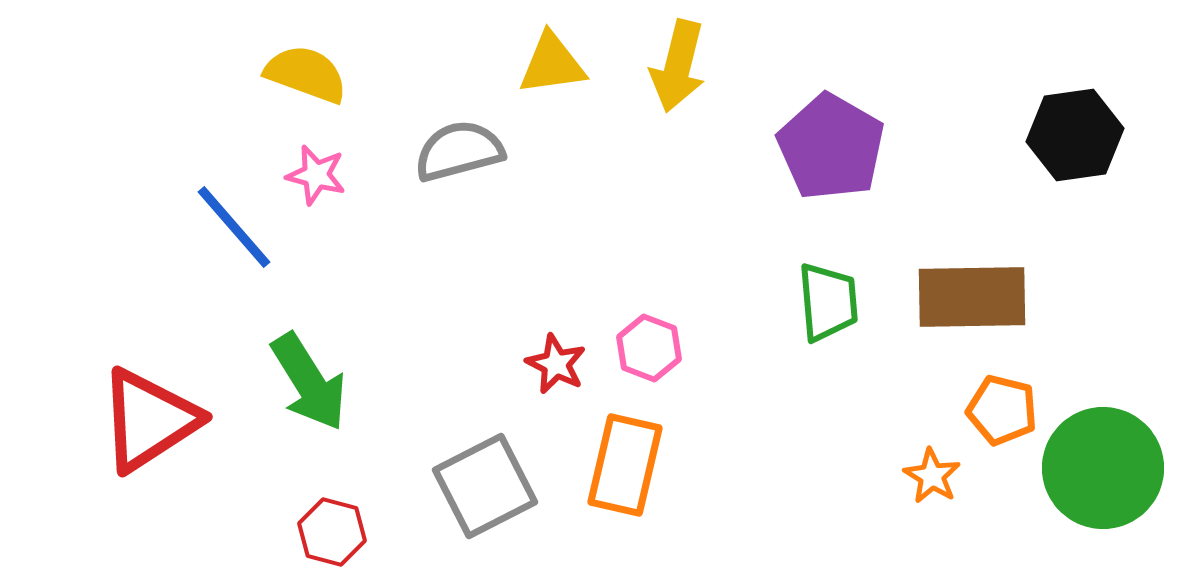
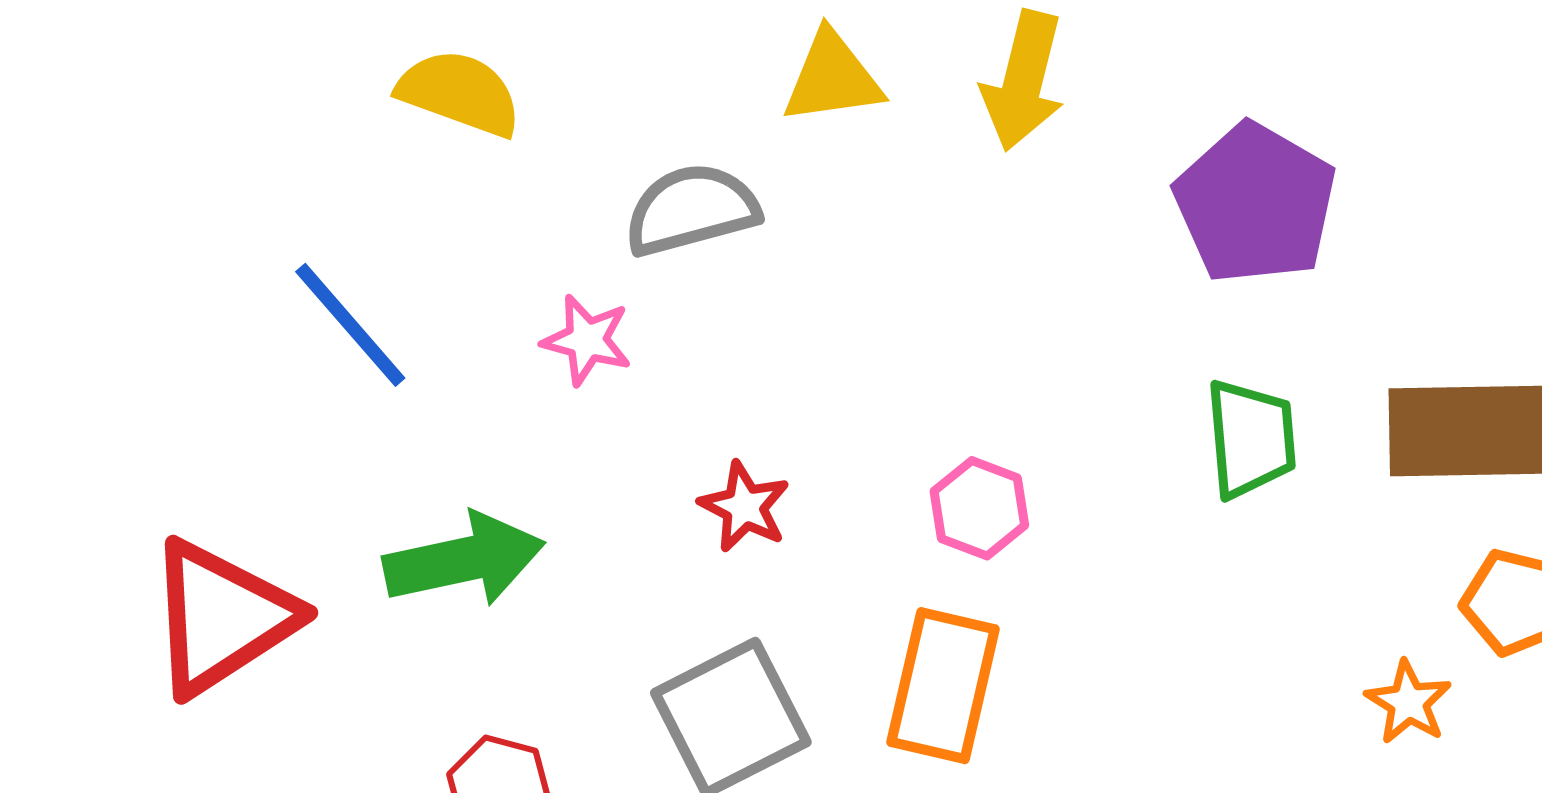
pink star: (316, 175) -> (587, 340), moved
red star: (556, 364) -> (744, 507), moved
green arrow: (309, 382) -> (464, 560), turned -70

